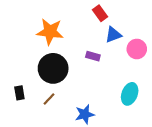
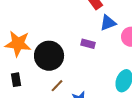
orange star: (50, 32) -> (18, 44), moved
brown line: (49, 99) -> (57, 86), moved

